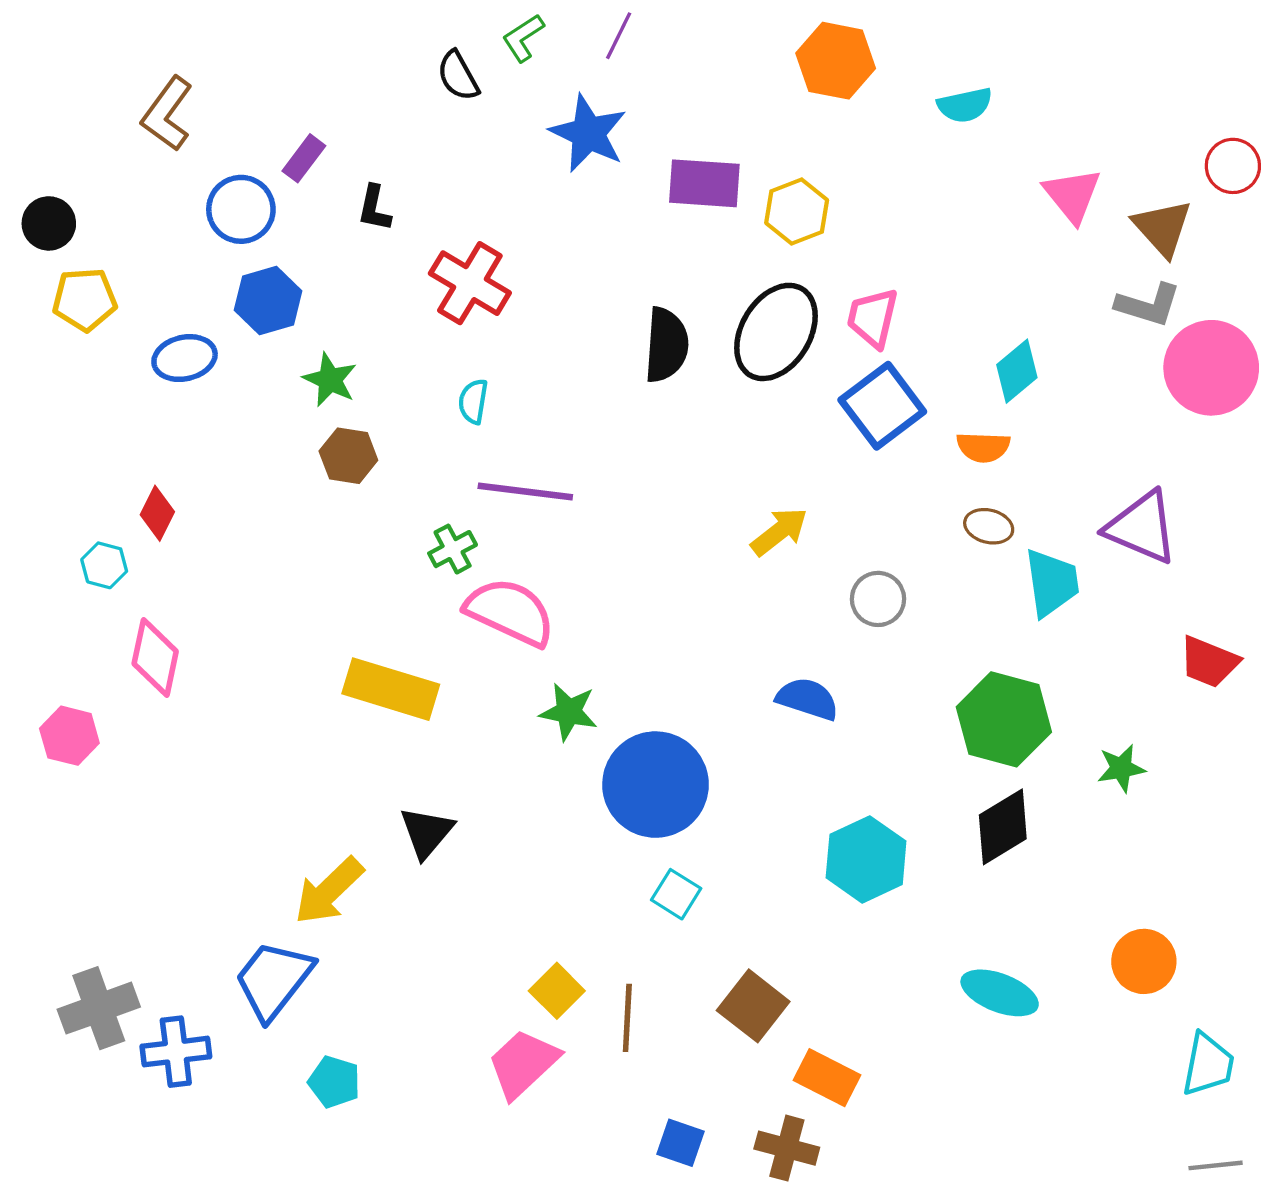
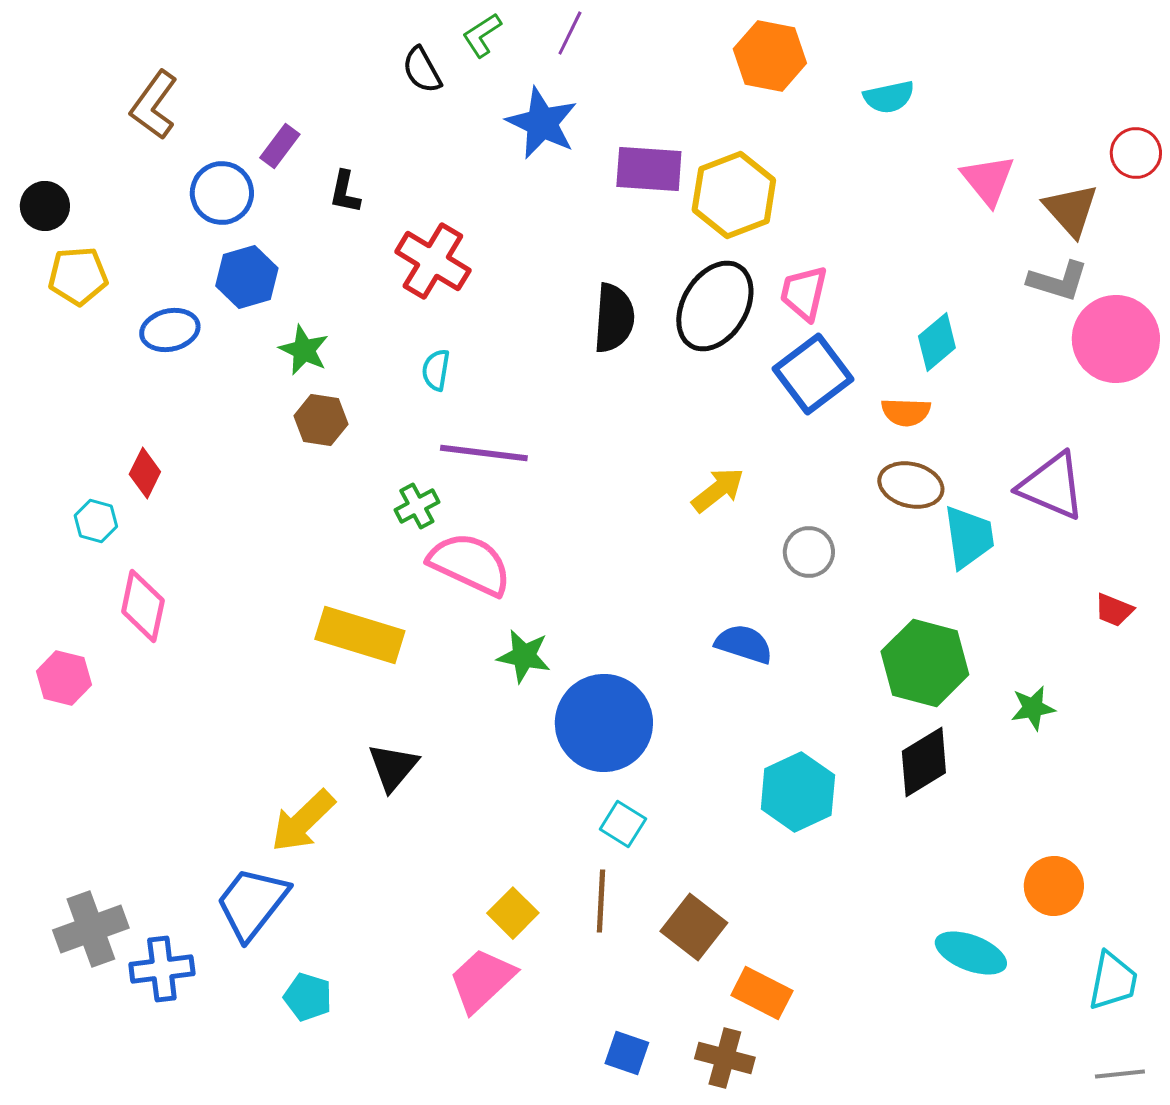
yellow hexagon: (797, 212) -> (734, 195), size x1.4
brown ellipse: (989, 526) -> (911, 485), size x1.4
red trapezoid: (1209, 662) -> (1114, 610), size x0.7
cyan ellipse: (1000, 993) -> (971, 953), moved
brown line: (627, 1018) -> (601, 901), moved

